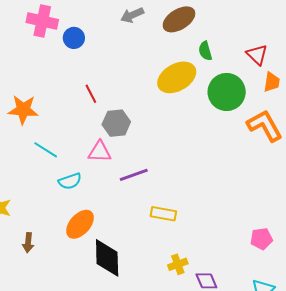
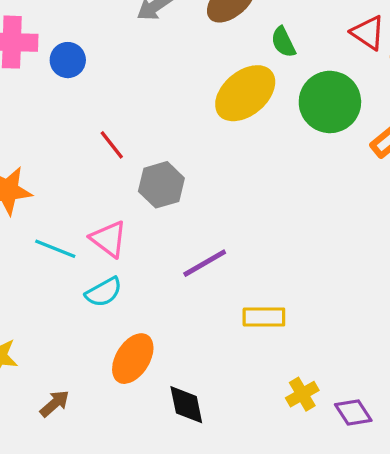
pink triangle: (100, 152) -> (109, 239), moved, turned 45
brown arrow: (28, 243) -> (55, 403), turned -126
black diamond: (107, 258) -> (186, 405), size x0.7

